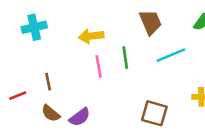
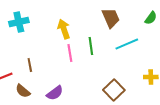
yellow arrow: (91, 36) -> (64, 29), turned 78
brown semicircle: (51, 113) -> (23, 91), moved
brown square: (154, 113) -> (114, 90), turned 30

